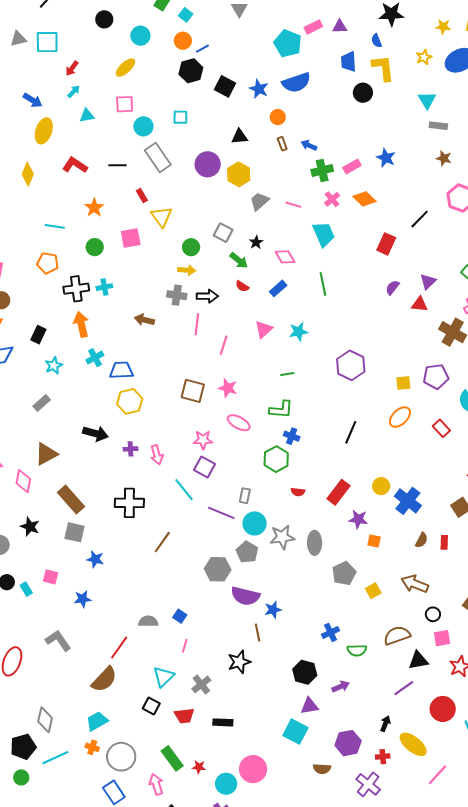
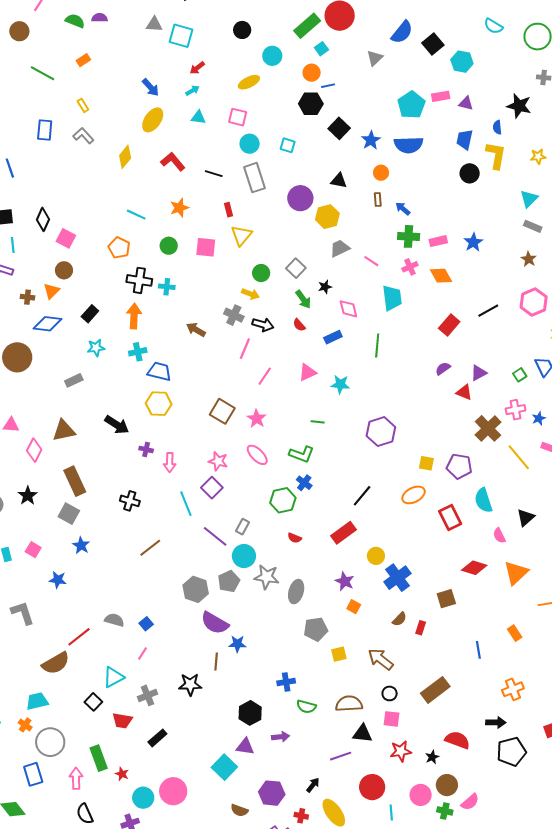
red rectangle: (441, 428) -> (450, 518), size x1.4
red rectangle: (339, 492) -> (343, 533), moved
black cross: (129, 503) -> (130, 501), size x0.7
black rectangle: (223, 722) -> (157, 738), turned -60

